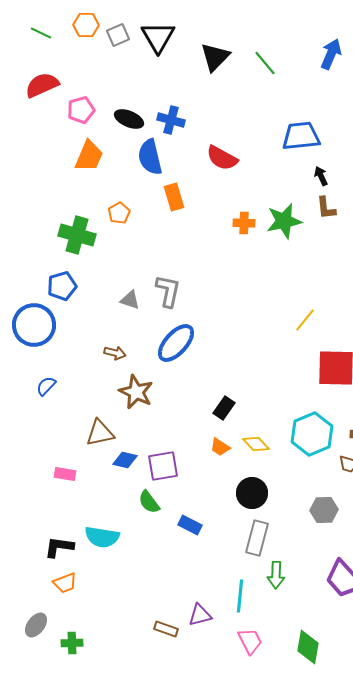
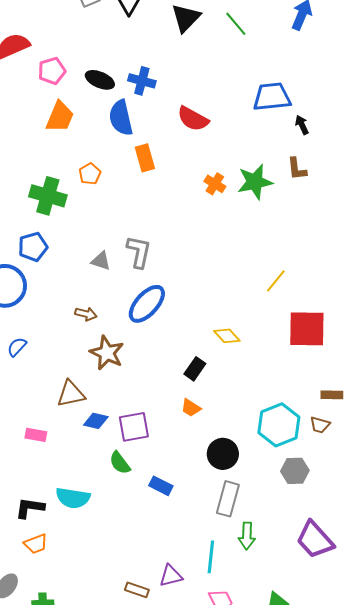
black arrow: (321, 176) -> (302, 125), moved
orange cross: (244, 223) -> (215, 184), turned 30
cyan hexagon: (312, 434) -> (279, 425), moved
yellow diamond: (256, 444) -> (227, 336), moved

